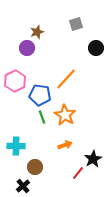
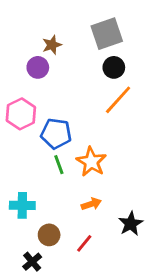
gray square: (76, 24) -> (107, 34), size x1.6
black circle: (96, 48) -> (114, 67), moved
orange line: (66, 79) -> (118, 100), moved
red line: (78, 173) -> (84, 243), moved

